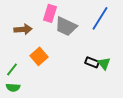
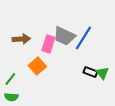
pink rectangle: (50, 13) -> (48, 44), moved
blue line: (100, 18) -> (83, 38), moved

